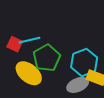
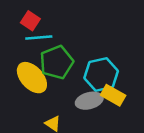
red square: (15, 44) -> (30, 21), moved

